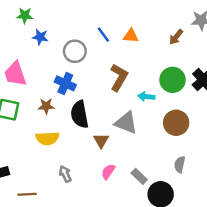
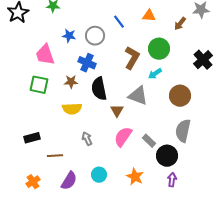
orange triangle: (131, 36) -> (149, 16), moved
blue star: (40, 37) -> (69, 36), moved
green circle: (173, 80) -> (159, 49), moved
cyan arrow: (146, 97) -> (155, 74), turned -40
gray semicircle: (180, 164) -> (183, 131), size x1.6
pink semicircle: (108, 172) -> (123, 137), size x1.5

